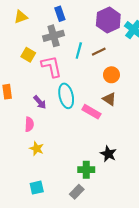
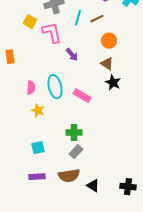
cyan ellipse: (66, 96) -> (55, 87), moved
purple arrow: (40, 102) -> (72, 55), moved
pink rectangle: (91, 112) -> (82, 96), moved
black star: (108, 154) -> (113, 83), moved
green cross: (86, 170) -> (74, 133), moved

